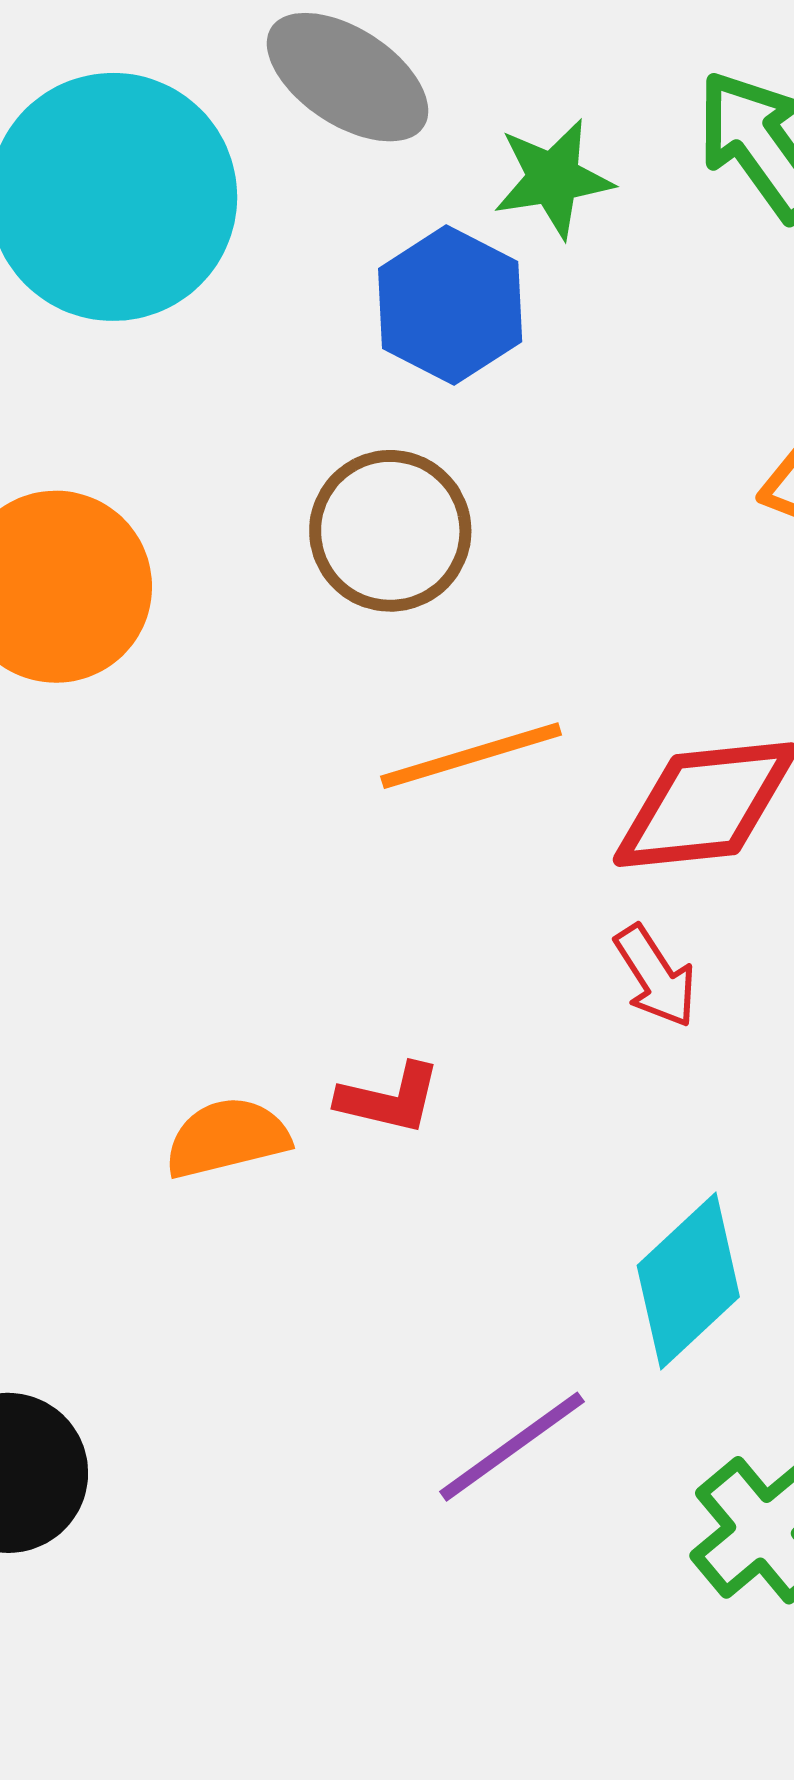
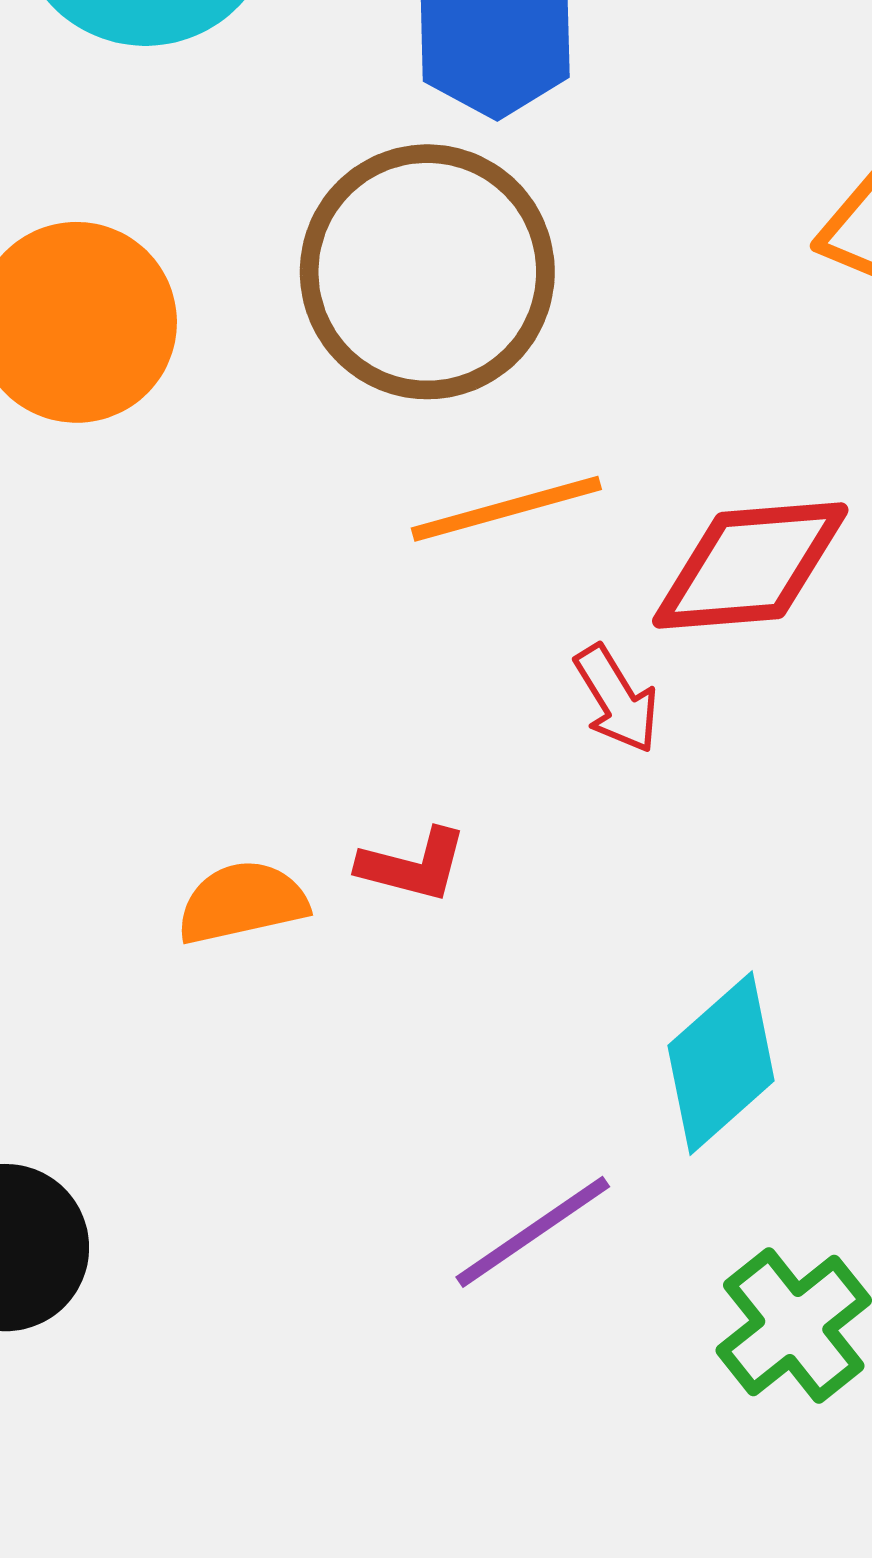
brown circle: (390, 531) -> (427, 272), size x1.5
red arrow: (655, 976) -> (617, 699), moved

